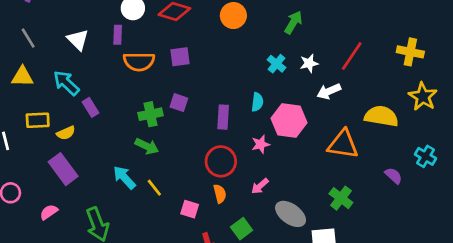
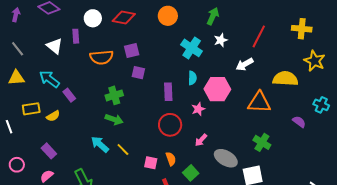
purple rectangle: (118, 35) -> (76, 36), moved
white star: (309, 63) -> (221, 40), moved
cyan cross: (277, 64) -> (192, 48), moved, size x1.5
purple square: (179, 103) -> (138, 73), moved
purple rectangle: (63, 169) -> (49, 151), moved, size x0.7
orange semicircle: (220, 194) -> (171, 159), moved

